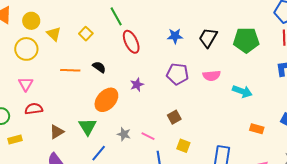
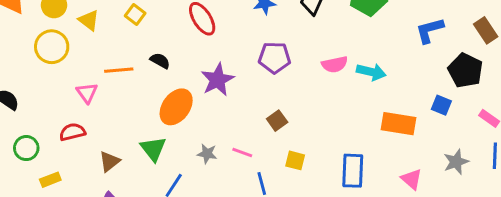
pink semicircle: (212, 76) -> (335, 64), moved
pink triangle: (26, 84) -> (87, 93), moved
purple star: (137, 85) -> (218, 80), size x1.6
orange rectangle: (257, 129) -> (398, 124), size x1.6

